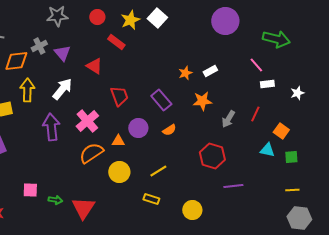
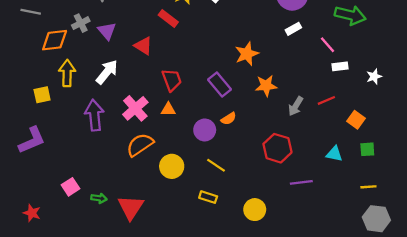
white rectangle: (210, 71) -> (293, 29), moved
orange star: (185, 73) -> (247, 54), size x1.5
red line: (255, 114) -> (326, 100), turned 42
purple circle: (138, 128) -> (205, 130), moved
orange triangle: (118, 141) -> (168, 110), moved
cyan triangle: (267, 150) -> (334, 154), moved
yellow line: (158, 171) -> (216, 165), turned 66
pink square: (30, 190) -> (71, 187), turned -35

